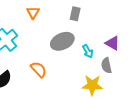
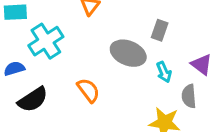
gray rectangle: (75, 14) -> (160, 30), moved
gray ellipse: (62, 41) -> (128, 53), turned 40

